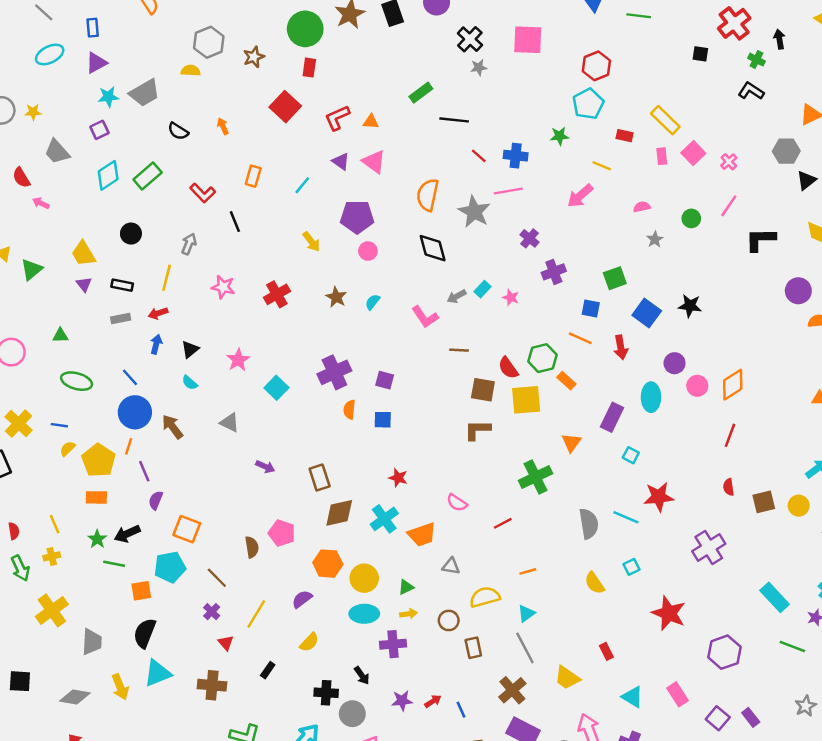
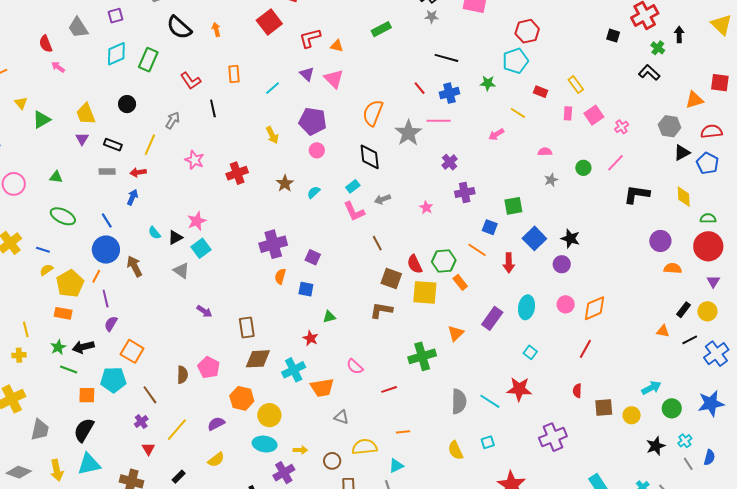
black line: (454, 120) -> (446, 58), moved
yellow rectangle: (665, 120) -> (576, 85), size x0.7
black semicircle: (178, 131) -> (179, 27), size x1.5
blue cross: (516, 156) -> (449, 93), turned -30
green rectangle: (148, 176) -> (148, 60), turned -35
orange rectangle: (253, 176) -> (234, 74), turned -30
pink arrow: (580, 196) -> (496, 134), size x0.7
cyan rectangle: (483, 289) -> (353, 186), moved
black triangle: (190, 349) -> (175, 237), moved
brown line: (459, 350) -> (377, 243), turned 49
purple circle: (675, 363) -> (562, 264), moved
cyan square: (276, 388) -> (201, 248), moved
cyan square: (631, 455) -> (530, 352), moved
green triangle: (406, 587) -> (329, 317), moved
purple cross: (393, 644) -> (284, 473), turned -35

